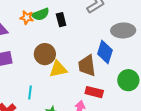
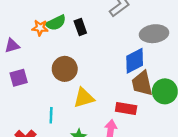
blue diamond: (105, 52) -> (135, 61), turned 50
brown trapezoid: (87, 66) -> (142, 83), moved
yellow triangle: (58, 69) -> (84, 98), moved

